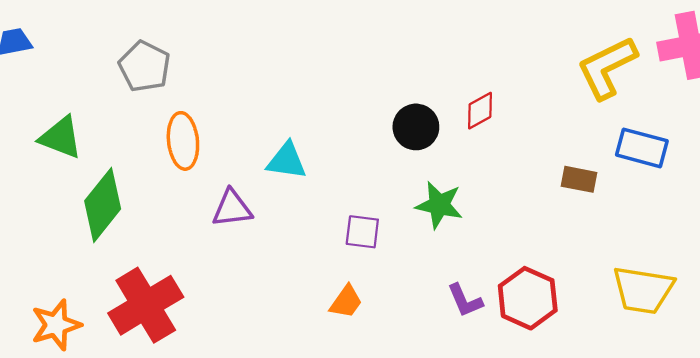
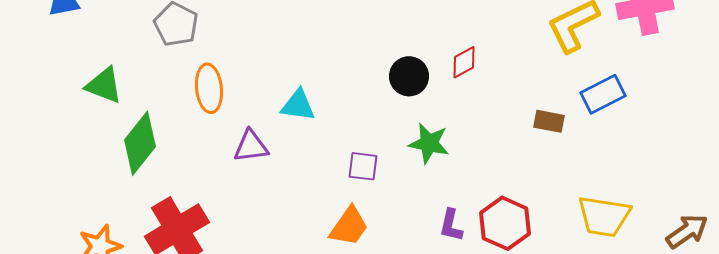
blue rectangle: (642, 148) -> (603, 94), turned -42
purple L-shape: (465, 300) -> (451, 225), turned 36
orange trapezoid: (346, 302) -> (349, 226), size x1.4

